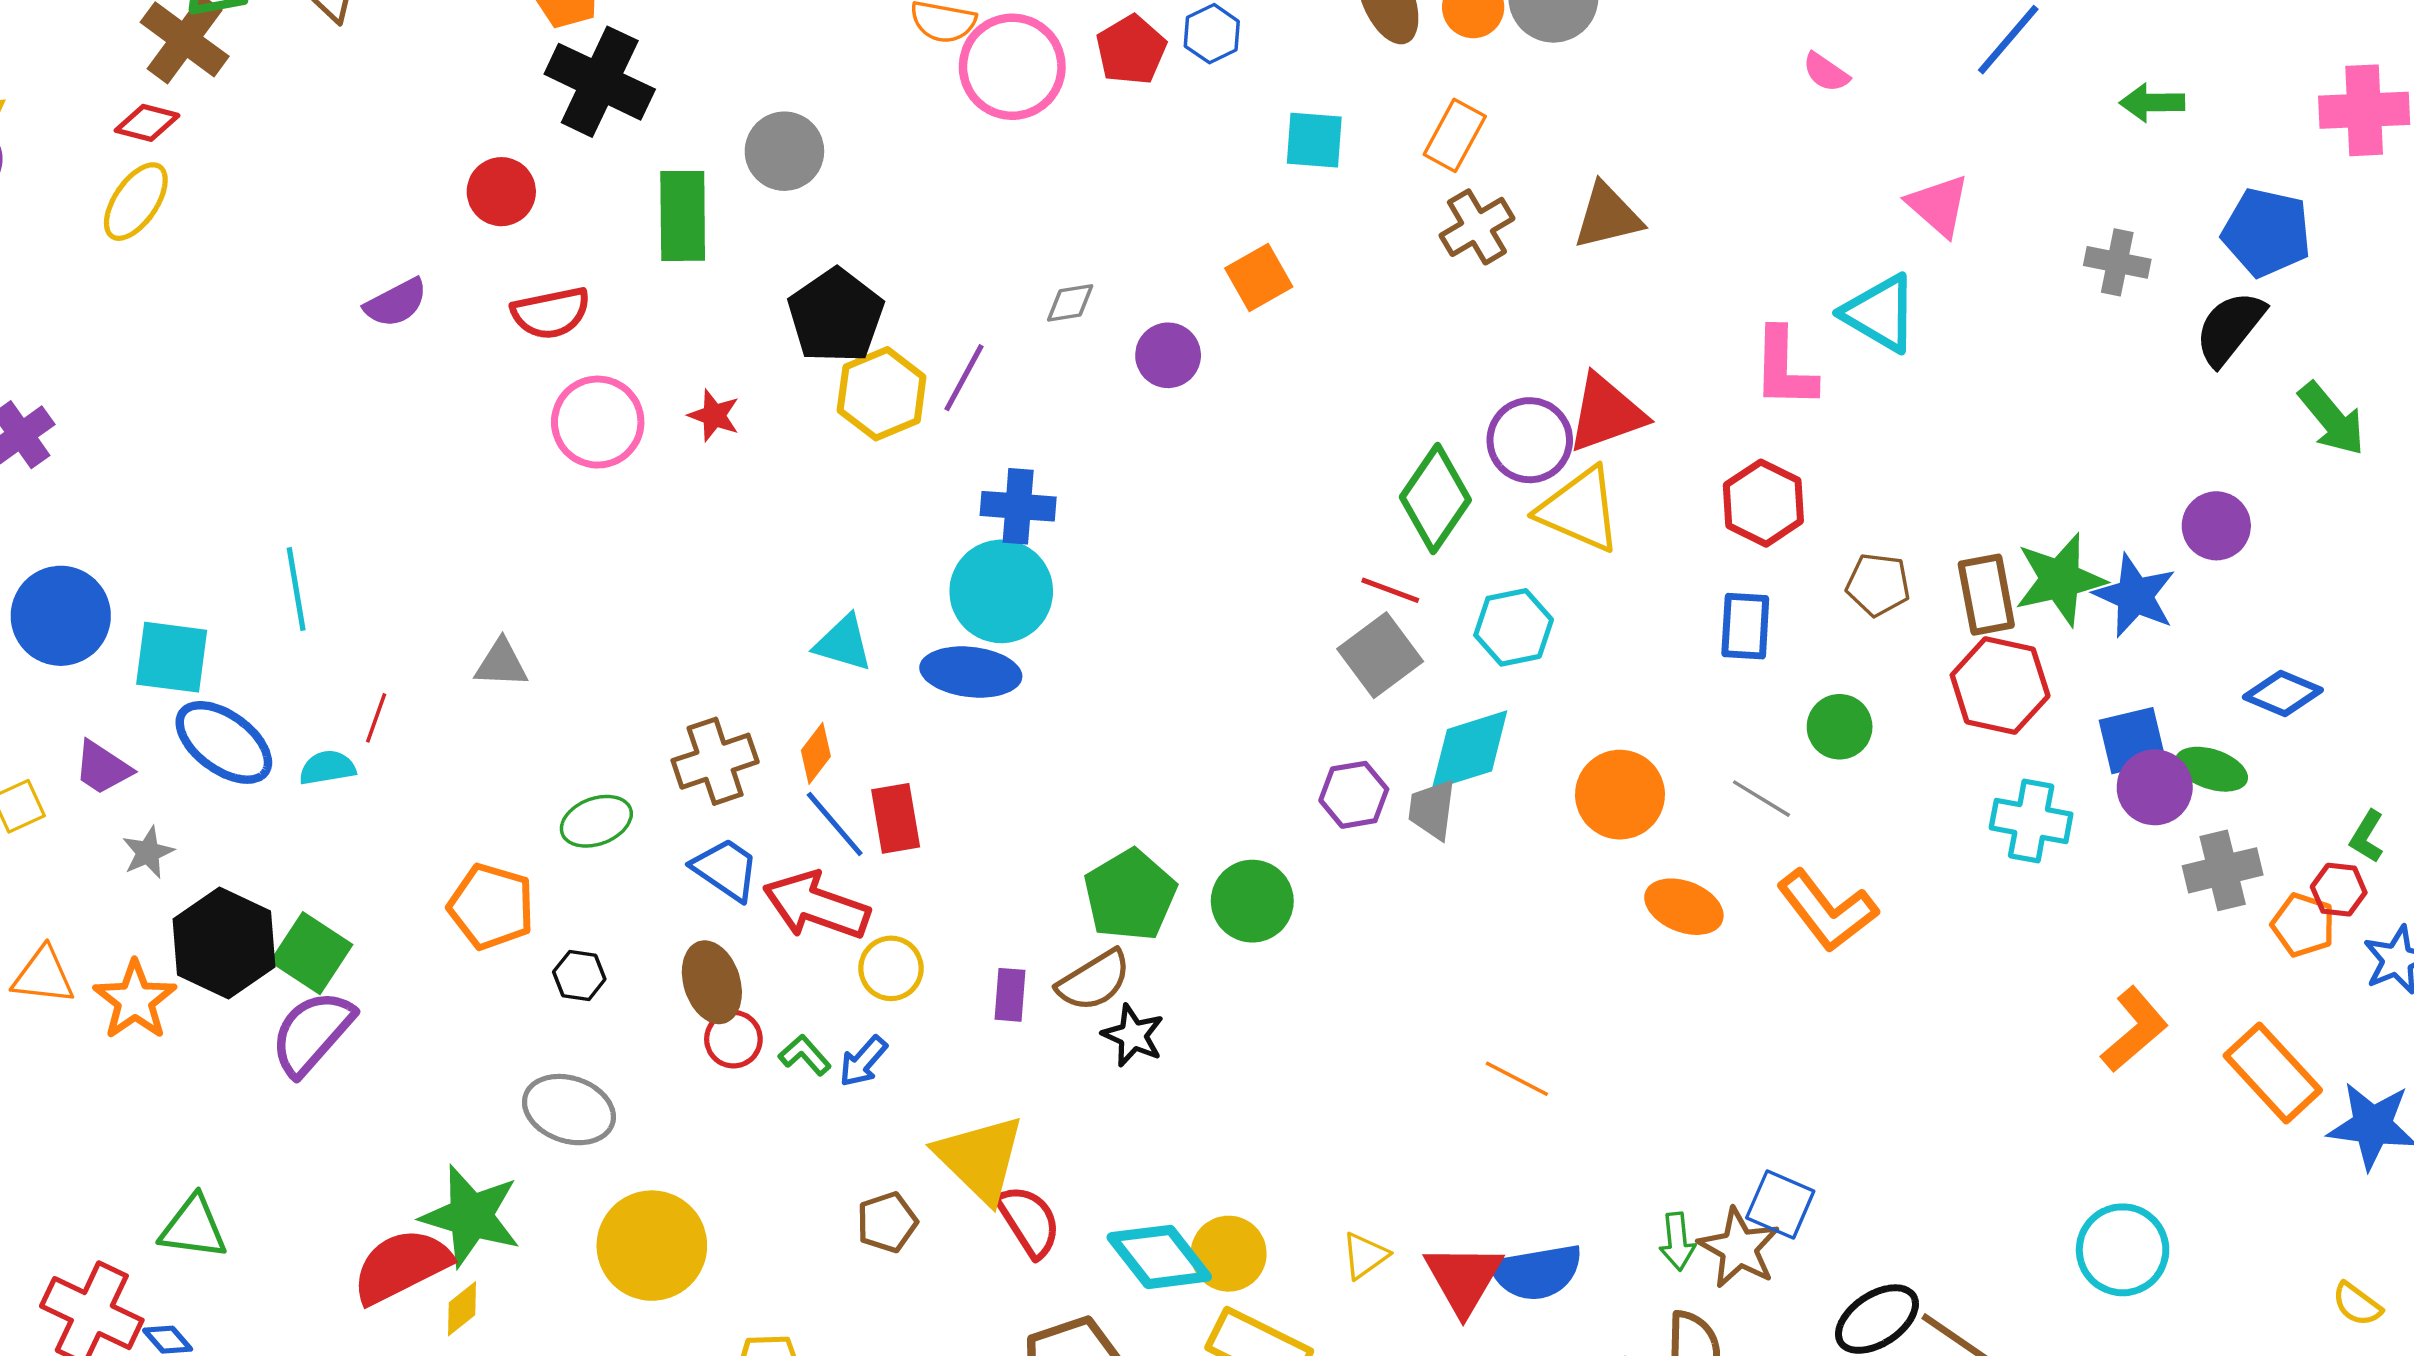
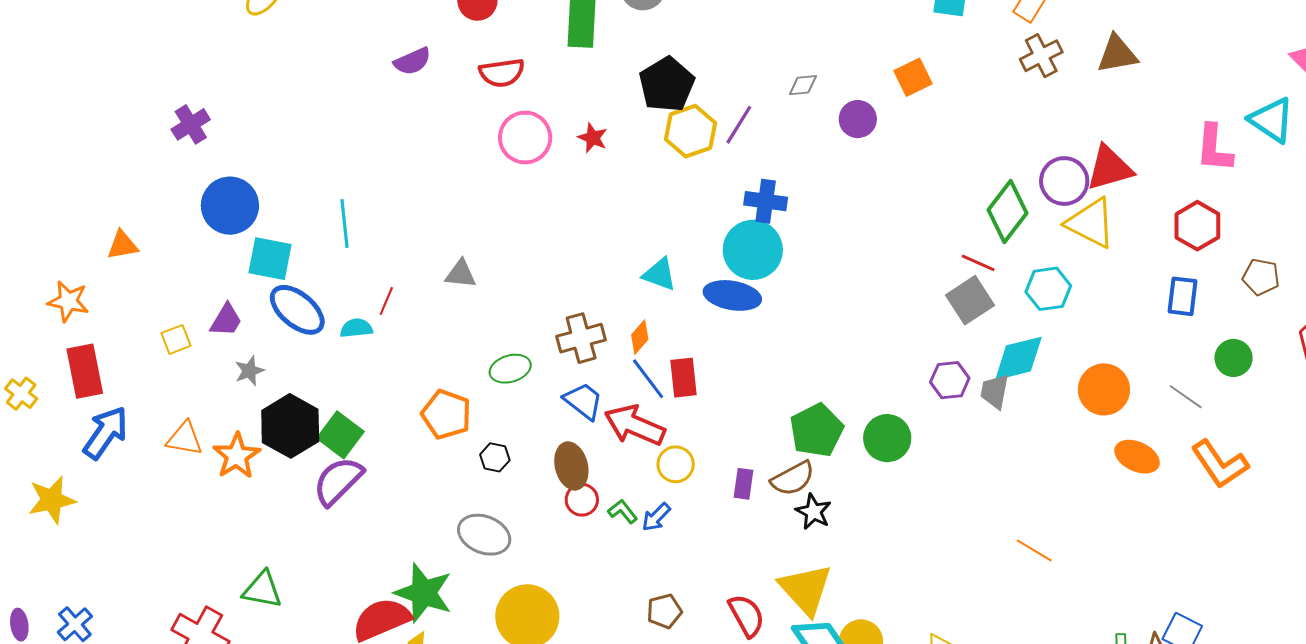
blue circle: (61, 616) -> (230, 206), moved
purple trapezoid: (103, 768) -> (226, 320), turned -96
yellow triangle: (980, 1158) -> (806, 589), moved

